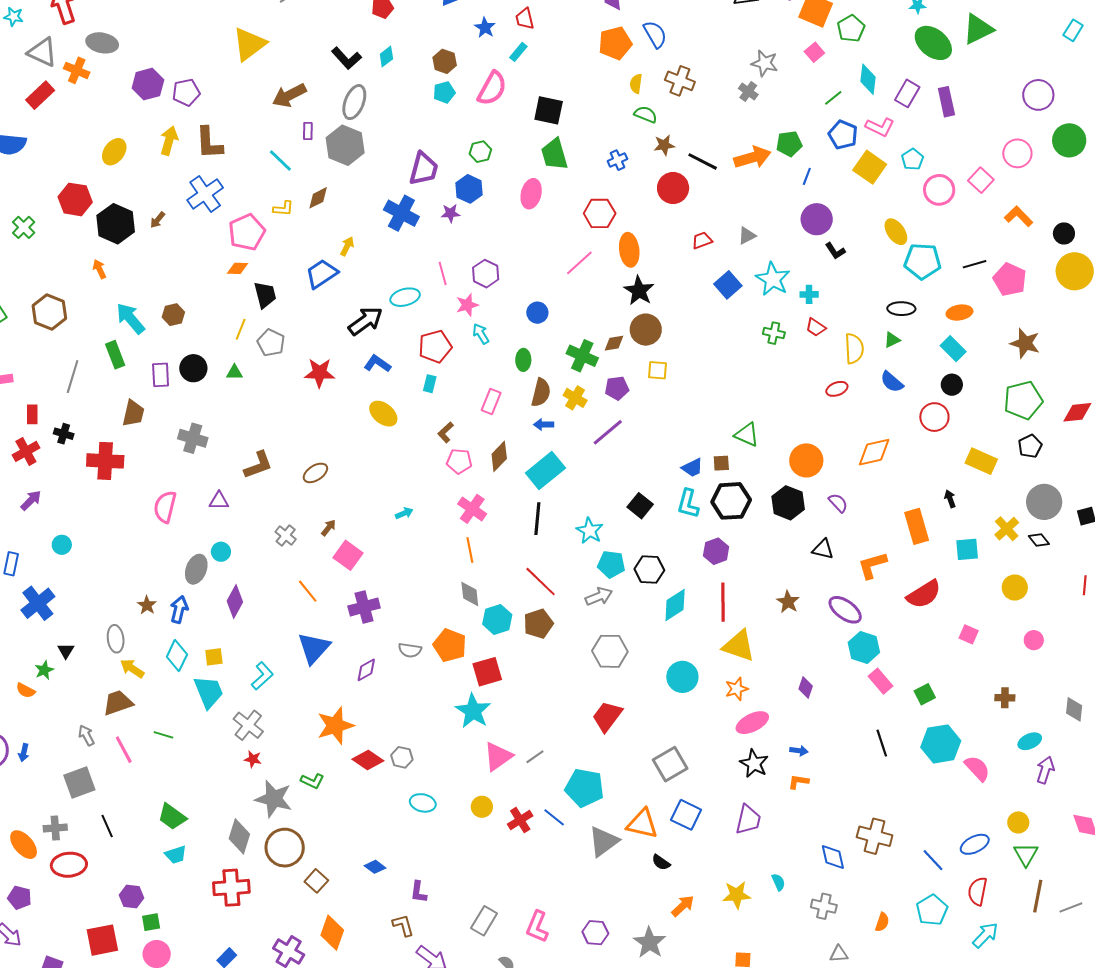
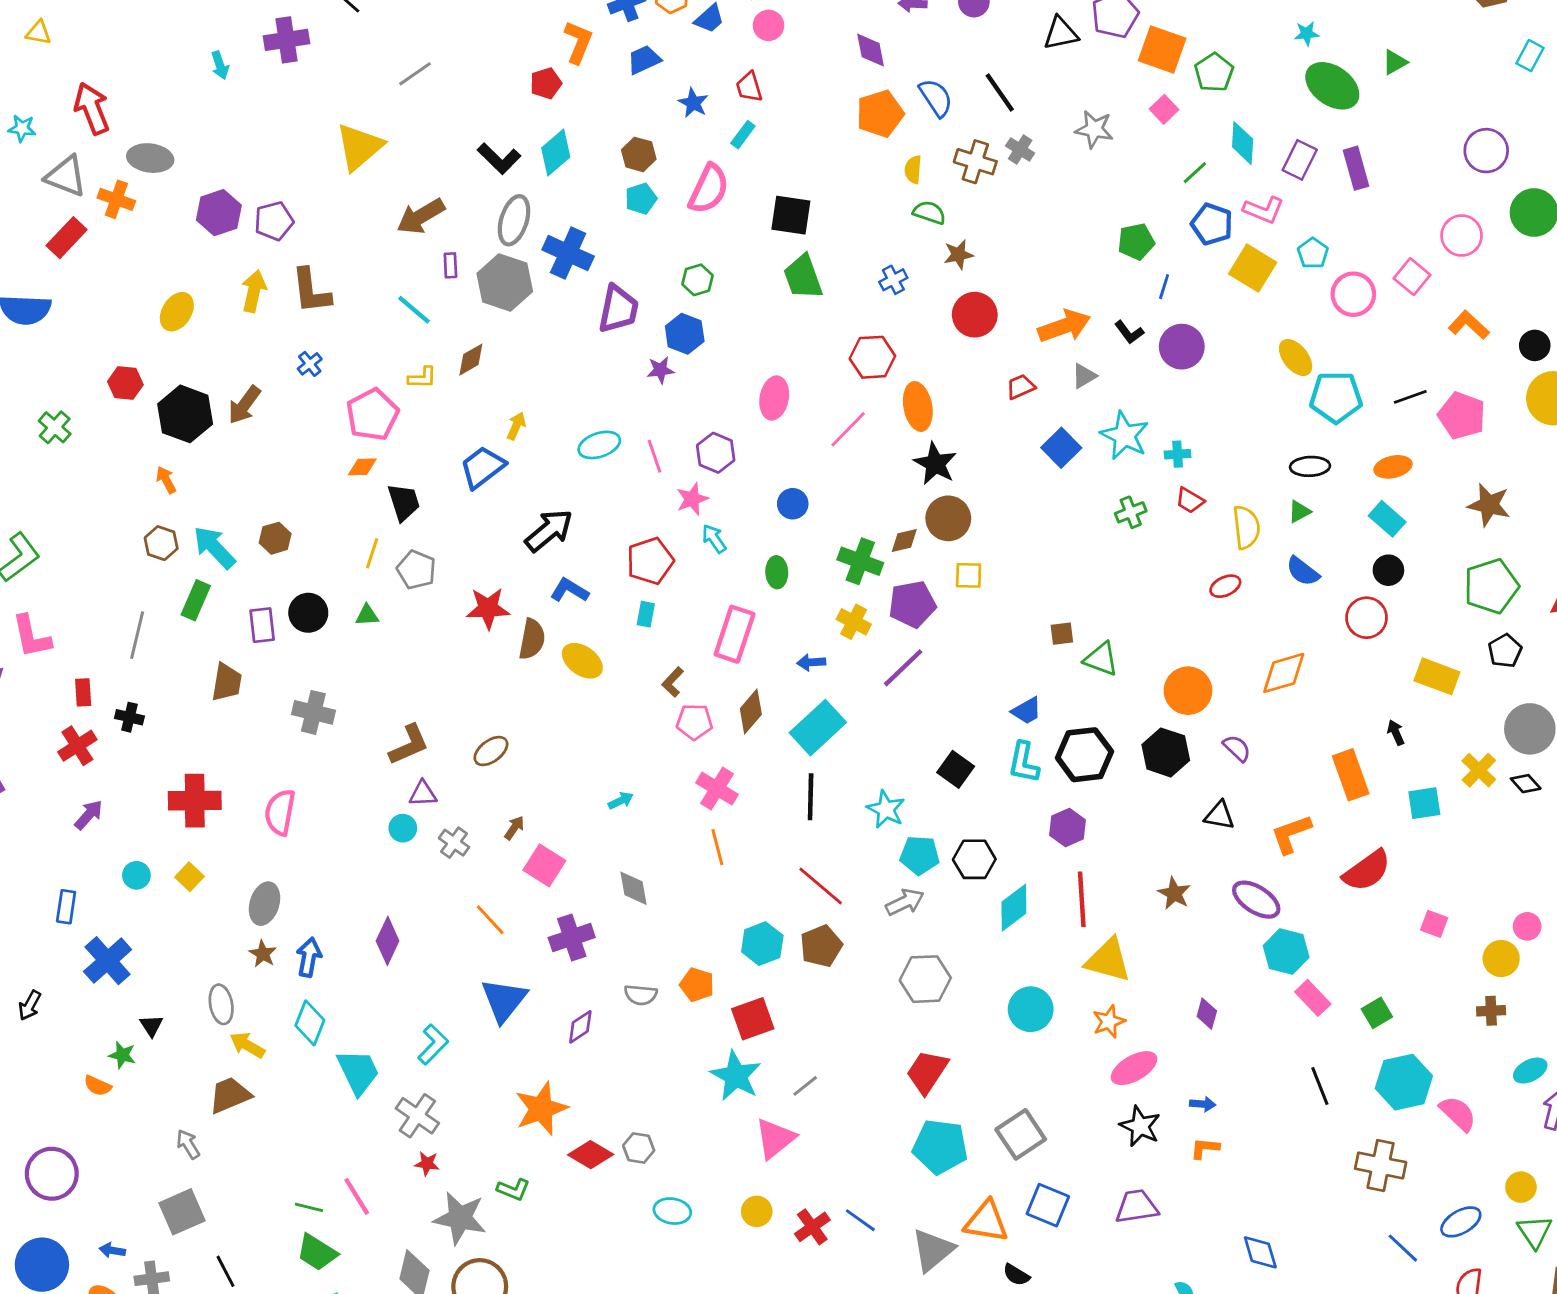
green triangle: (978, 29) -> (1395, 62), size x0.6
cyan diamond: (386, 56) -> (556, 153), size x1.5
gray cross: (748, 92) -> (1020, 150), moved
orange arrow: (752, 157) -> (1064, 326), moved
black line: (703, 161) -> (1000, 93), moved, turned 32
blue cross: (205, 194) -> (310, 364), size x0.5
pink ellipse: (531, 194) -> (774, 398), moved
red hexagon: (75, 199) -> (125, 383), size x0.7
blue cross: (401, 213) -> (568, 253), moved
brown arrow: (158, 220) -> (244, 405), size x1.6
black L-shape: (835, 251) -> (1129, 332), moved
cyan ellipse: (405, 297) -> (599, 445), moved
brown hexagon: (49, 312) -> (161, 543), moved, size x0.7
green cross: (774, 333) -> (1131, 512), turned -30
green rectangle: (115, 355) -> (196, 600), turned 48
purple pentagon: (617, 388) -> (912, 604), size x1.4
brown semicircle: (541, 393) -> (532, 639), moved
pink rectangle: (491, 402) -> (735, 634), size x1.5
red cross: (105, 461) -> (195, 801), moved
brown square: (721, 463) -> (1062, 634), moved
purple triangle: (219, 501) -> (423, 794), moved
cyan circle: (221, 552) -> (403, 828), moved
gray ellipse: (196, 569) -> (264, 904), moved
yellow circle: (1015, 587) -> (1501, 958), moved
gray diamond: (470, 594) -> (634, 888), moved
orange pentagon: (450, 645) -> (697, 985), size x0.7
yellow square: (214, 657) -> (189, 877), moved, turned -36
green star: (44, 670) -> (122, 1055), turned -30
green line: (163, 735) -> (309, 1207), moved
pink line: (124, 750) -> (357, 1196), moved
blue arrow: (24, 753) -> (112, 1250), moved, turned 90
gray line: (535, 757) -> (805, 1086), moved
cyan pentagon: (585, 788) -> (940, 1147), moved
purple trapezoid: (748, 820) -> (1137, 1207), turned -108
brown cross: (875, 836) -> (1381, 1165), moved

